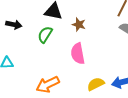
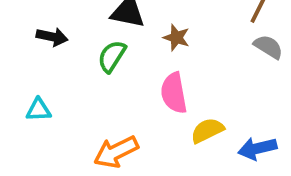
yellow semicircle: (96, 84) -> (207, 130), moved

